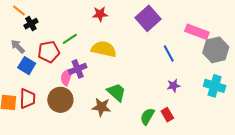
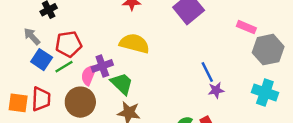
pink rectangle: (197, 32) -> (246, 27), size x0.7
green line: (70, 39) -> (64, 67), moved
blue line: (169, 54) -> (207, 72), moved
green trapezoid: (116, 92) -> (122, 84), moved

